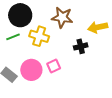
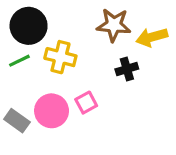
brown star: (62, 17) -> (114, 25), moved

